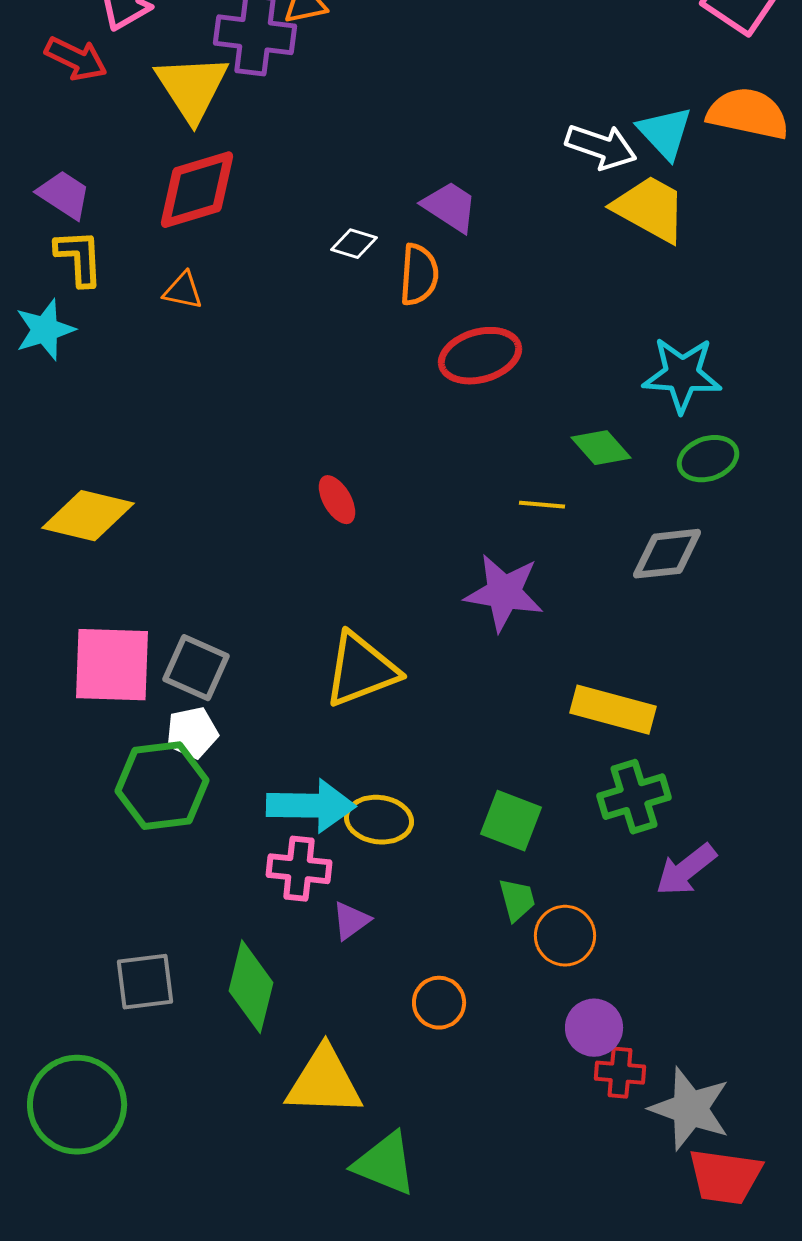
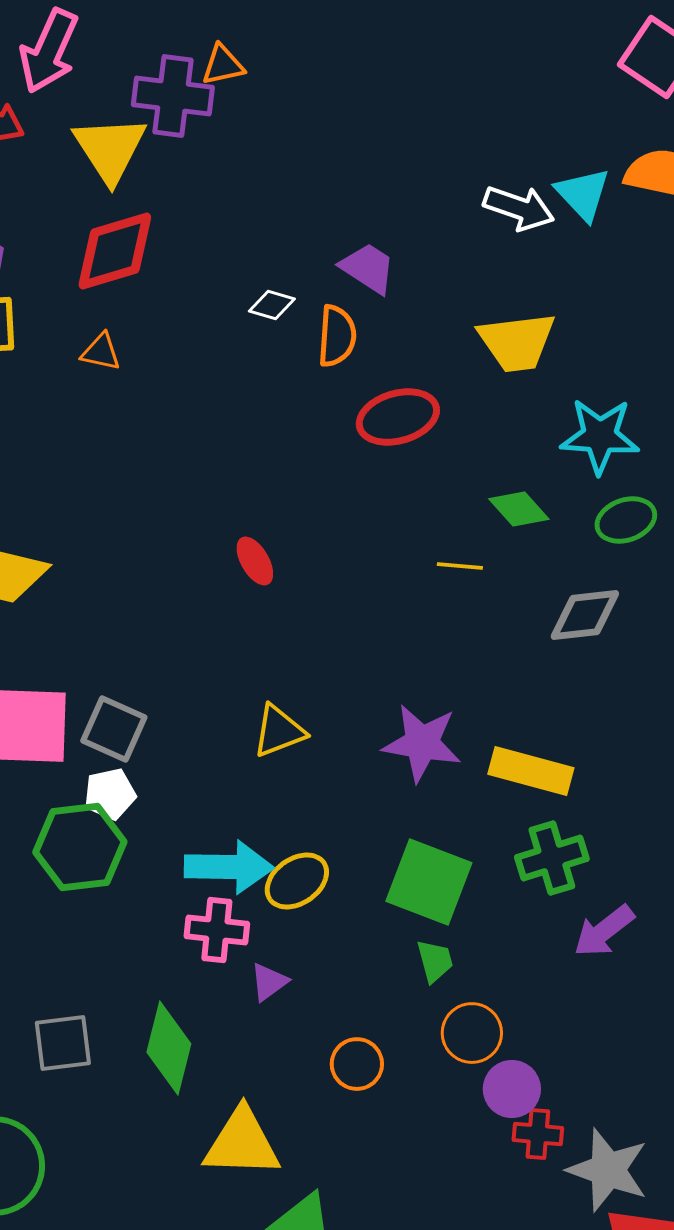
yellow trapezoid: (650, 209) -> (517, 342), moved, turned 144
purple star: (504, 593) -> (422, 743), moved
yellow triangle: (361, 670) -> (279, 731), size x0.7
yellow ellipse: (379, 820) -> (297, 881), turned -42
green square: (511, 821) -> (429, 882), size x1.4
orange circle: (565, 936) -> (472, 1033), moved

